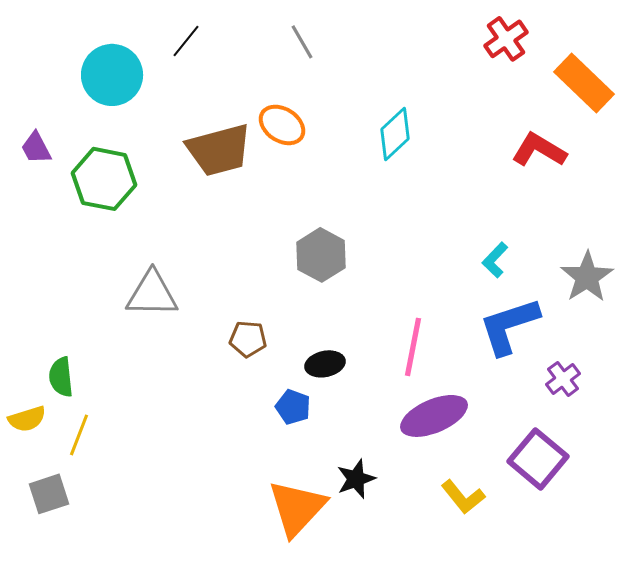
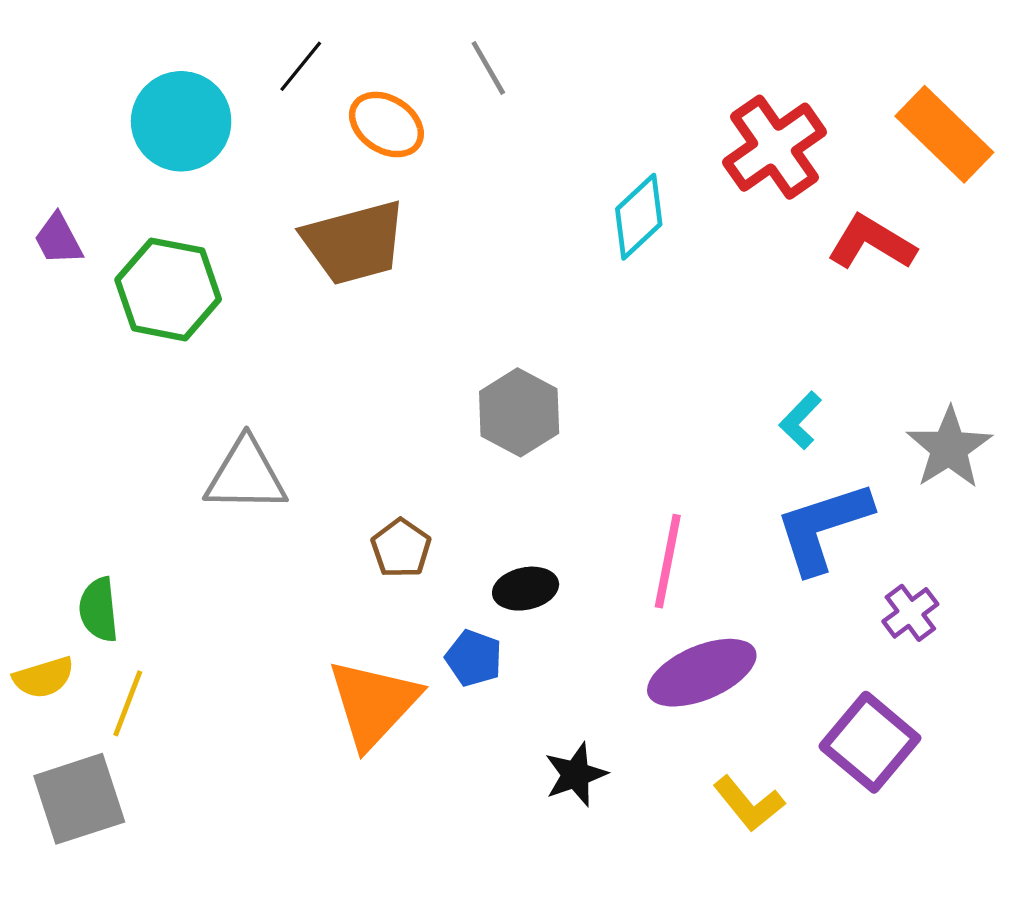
red cross: (506, 39) -> (775, 147), moved, size x1.4
orange ellipse: (282, 125) -> (386, 125), moved
brown pentagon: (248, 339) -> (401, 548), turned 30
gray square: (49, 494) -> (79, 799), size x1.4
orange triangle: (297, 508) -> (374, 703), moved

